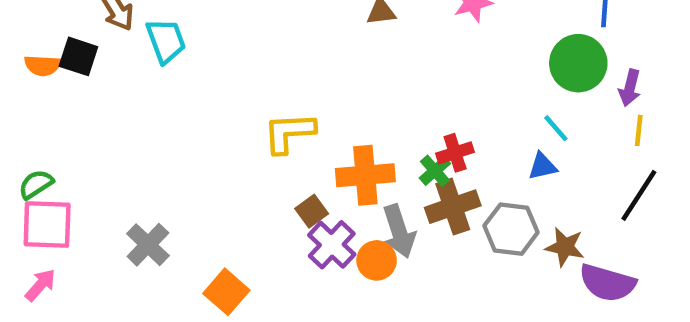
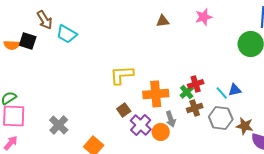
cyan trapezoid: (166, 41) -> (67, 34), turned 140
cyan line: (556, 128) -> (222, 93), moved
brown cross: (453, 207) -> (195, 108), size x0.7
brown square: (312, 211) -> (124, 110), moved
gray arrow: (399, 231) -> (171, 119), size x0.7

